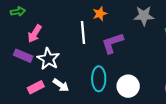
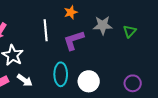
orange star: (100, 14) -> (71, 12), moved
gray star: (144, 16) -> (103, 25), moved

